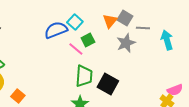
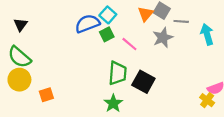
green square: (88, 40) -> (107, 34), moved
pink line: (76, 49) -> (129, 44), moved
orange square: (18, 96) -> (46, 95), turned 32

